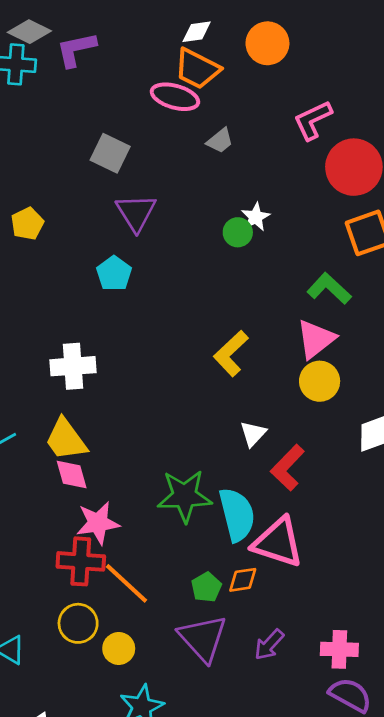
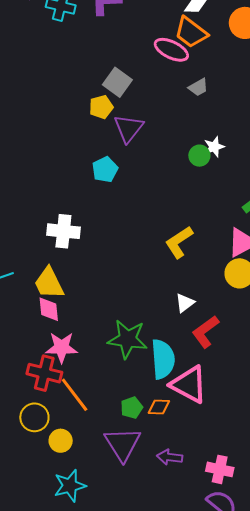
yellow pentagon: (27, 224) -> (101, 107), moved
purple arrow: (269, 645) -> (170, 457), turned 45

